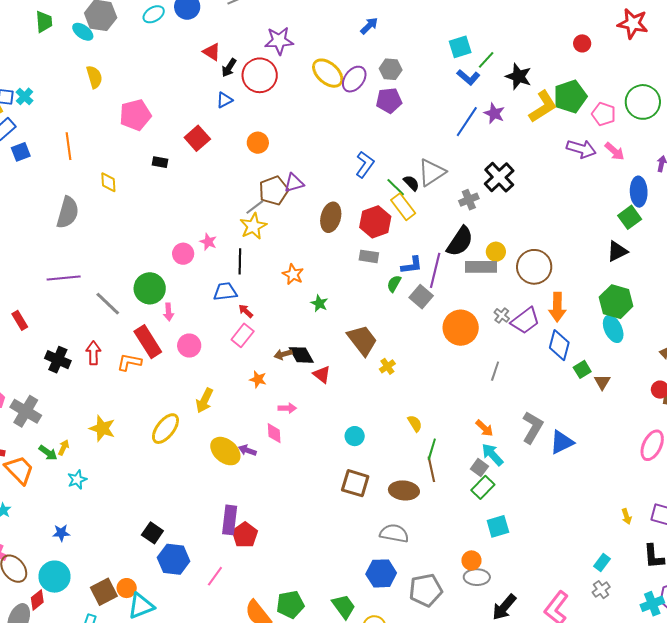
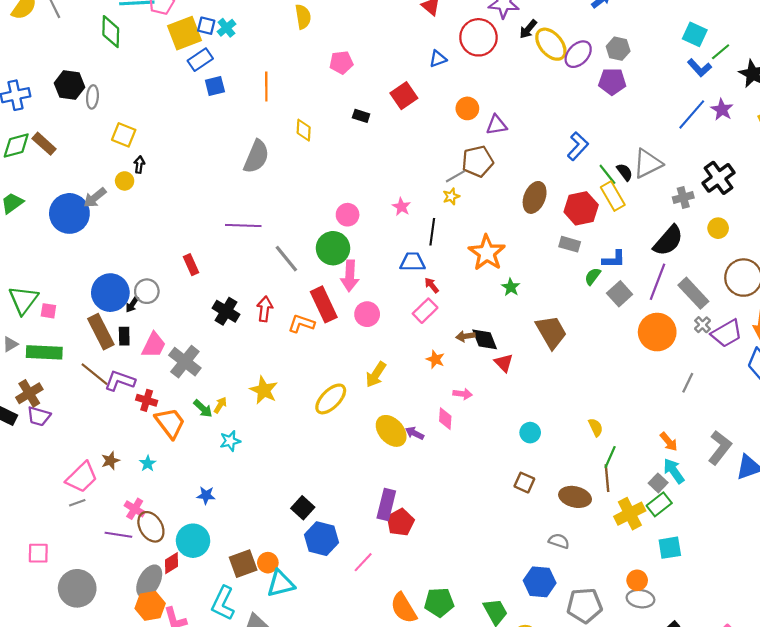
cyan square: (460, 47) -> (695, 34), turned 35
black arrow: (229, 68) -> (528, 29), moved
pink pentagon: (135, 115) -> (341, 62), size x0.7
purple triangle: (294, 183) -> (497, 125), moved
yellow star: (253, 226) -> (451, 196), size x0.6
yellow circle: (496, 252) -> (718, 228), moved
pink circle: (183, 254) -> (348, 215), moved
gray rectangle: (481, 267) -> (693, 293), moved, turned 40
purple line: (435, 270) -> (658, 282), moved
orange star: (293, 274) -> (487, 253), size x1.6
pink arrow: (169, 312) -> (350, 276), size x1.6
yellow cross: (387, 366) -> (630, 514), moved, size x1.8
brown square: (355, 483) -> (524, 483), size x0.7
gray semicircle: (394, 533) -> (559, 541), size x0.7

